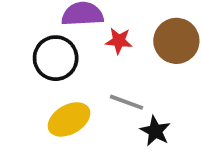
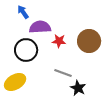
yellow ellipse: (69, 119) -> (15, 82), moved

